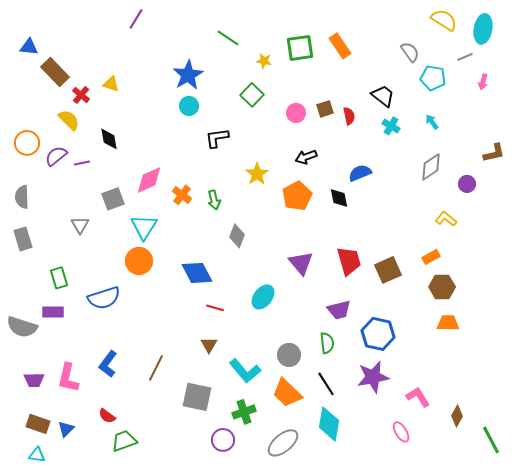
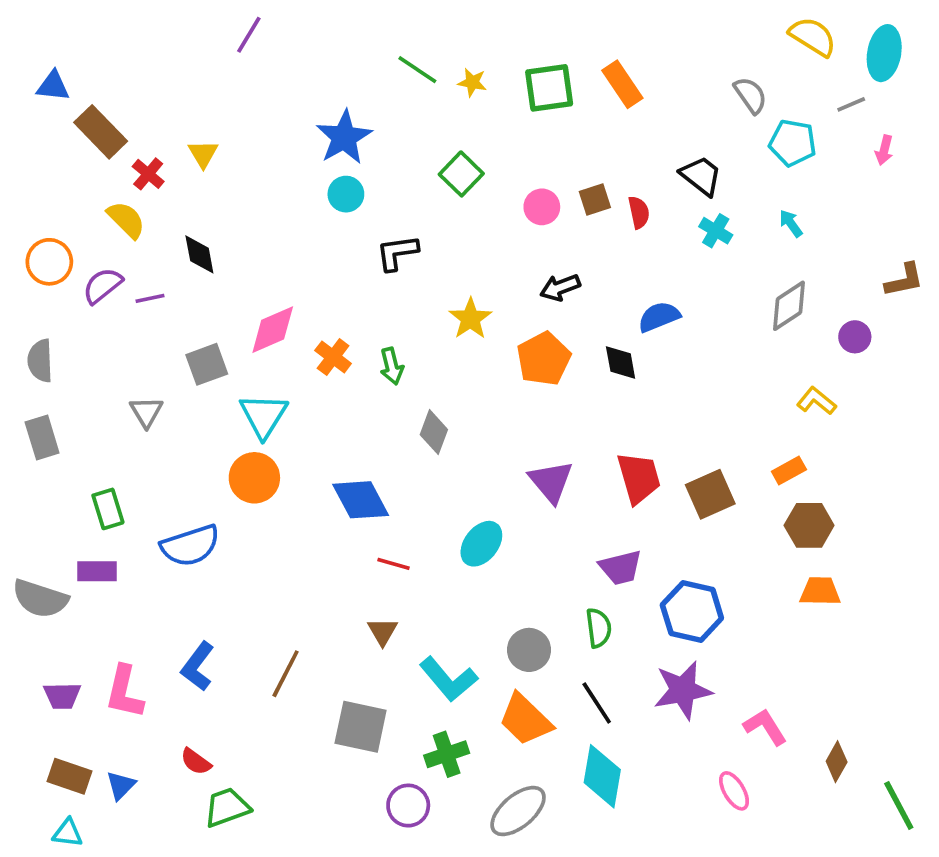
yellow star: (264, 61) -> (472, 82), moved
yellow triangle: (111, 84) -> (203, 154), turned 42

